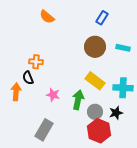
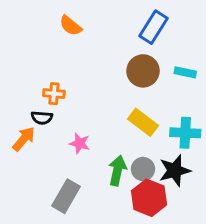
blue rectangle: (102, 18) -> (154, 27), size x1.5
black semicircle: (28, 78) -> (42, 118), turned -64
orange arrow: (16, 92) -> (24, 139), turned 36
green arrow: (78, 100) -> (117, 171), moved
black star: (116, 113) -> (175, 171), size x1.5

